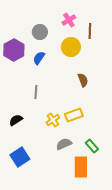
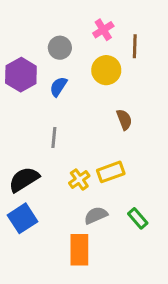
black semicircle: (16, 120) -> (24, 179), size x1.5
blue square: (20, 157) -> (22, 218), moved
orange rectangle: (81, 167) -> (79, 250), moved

